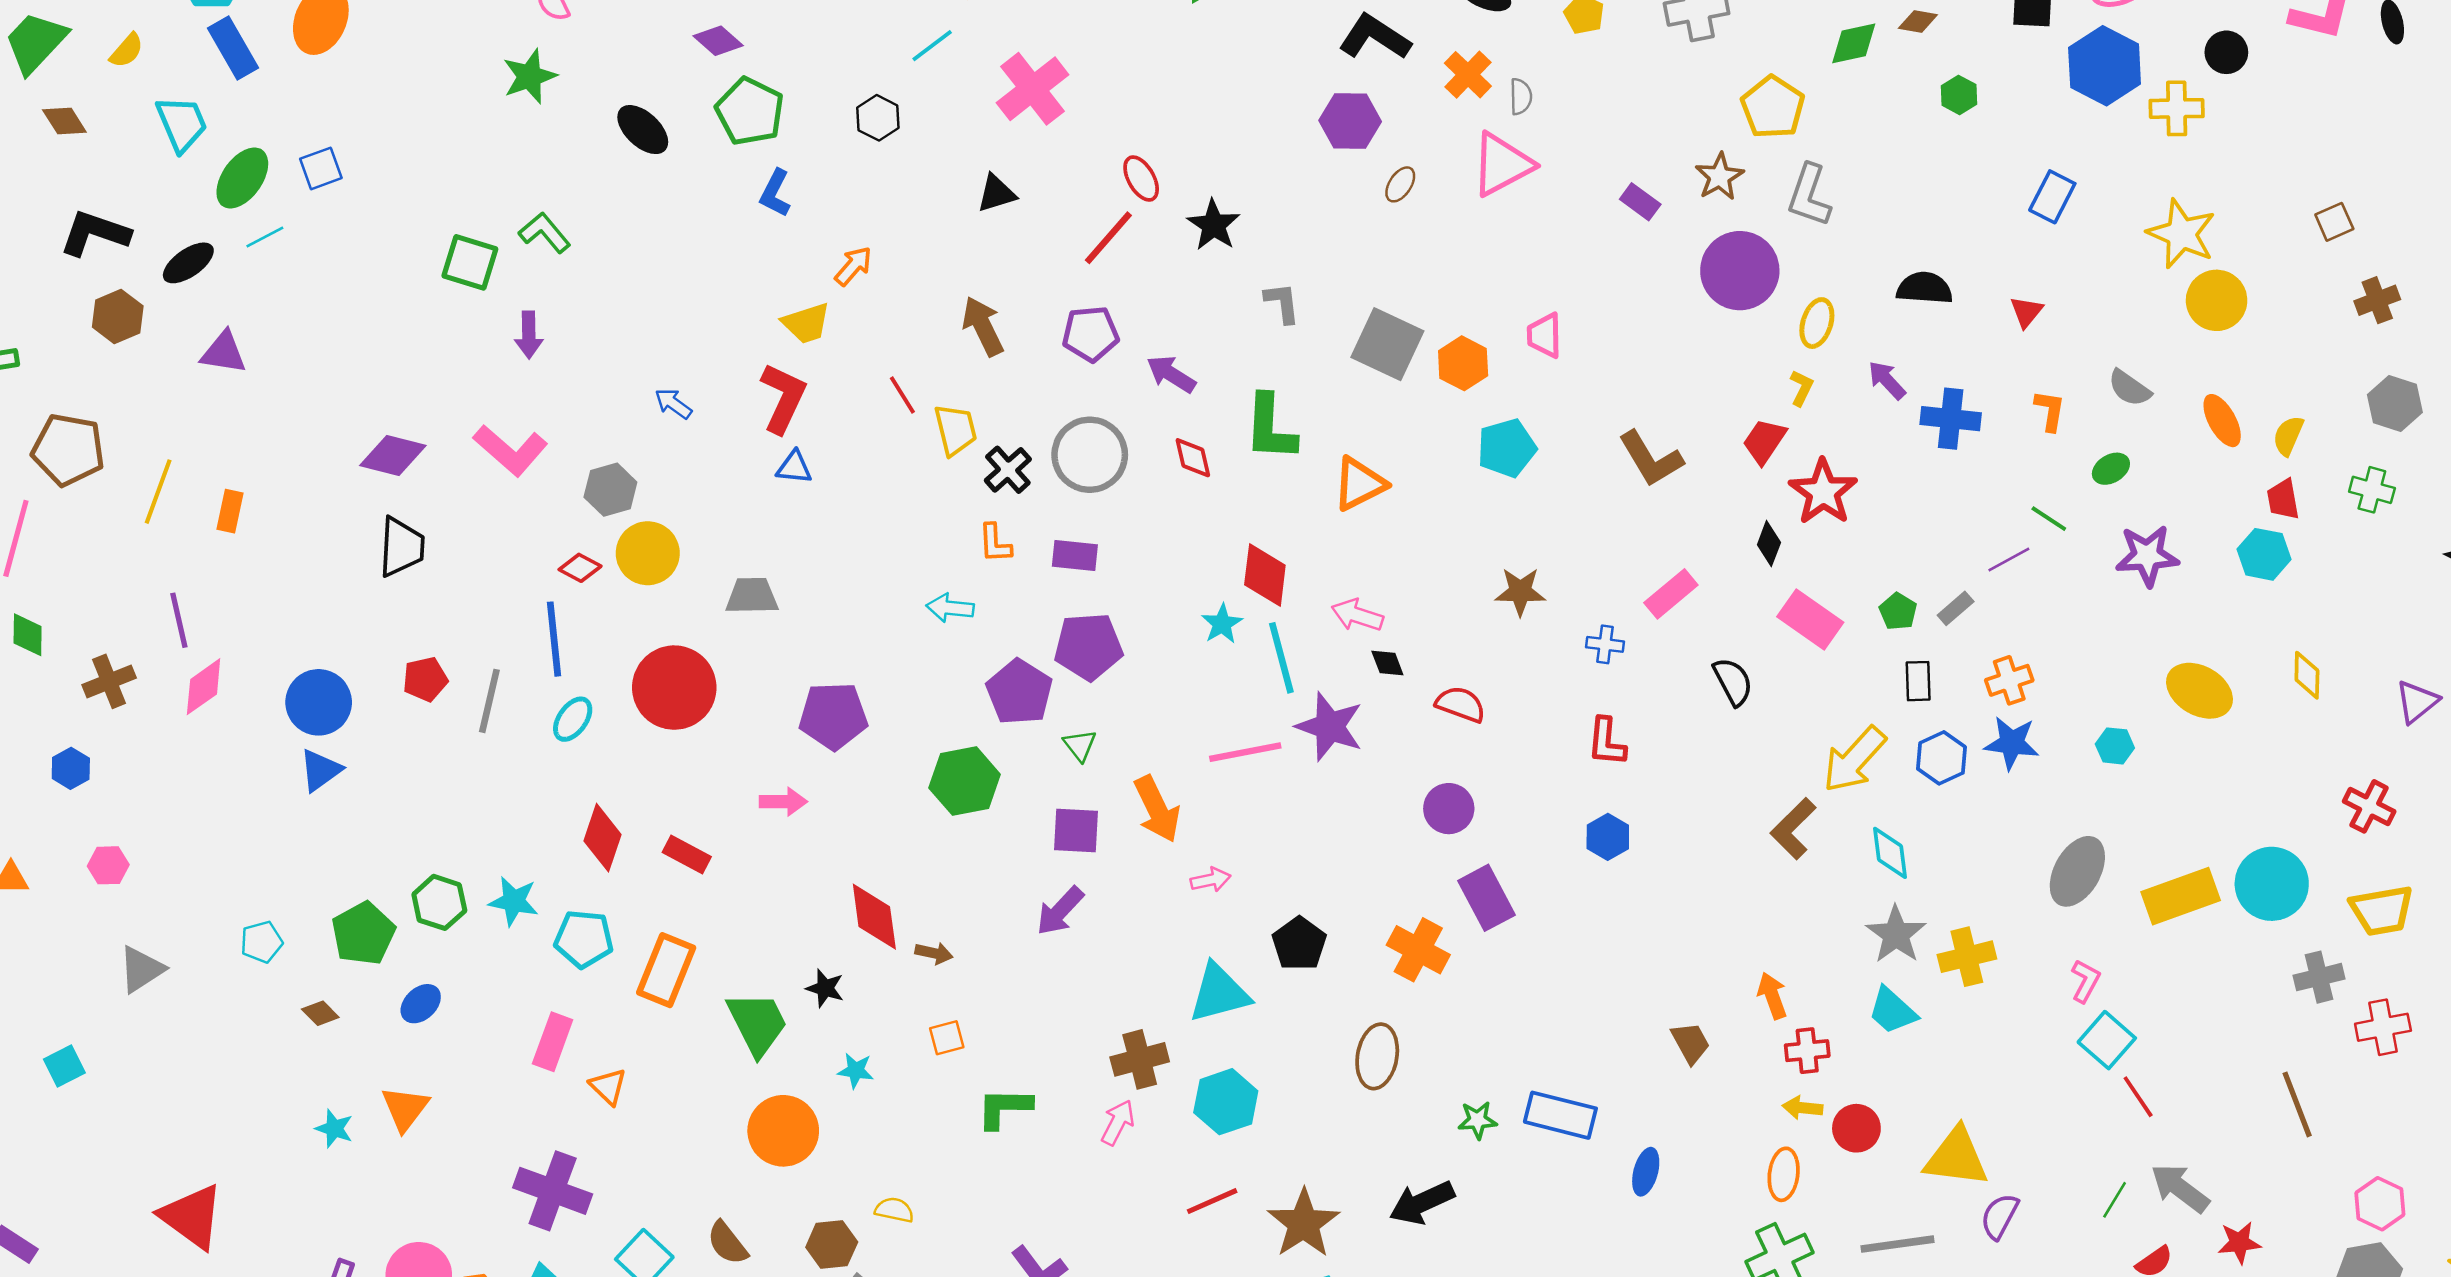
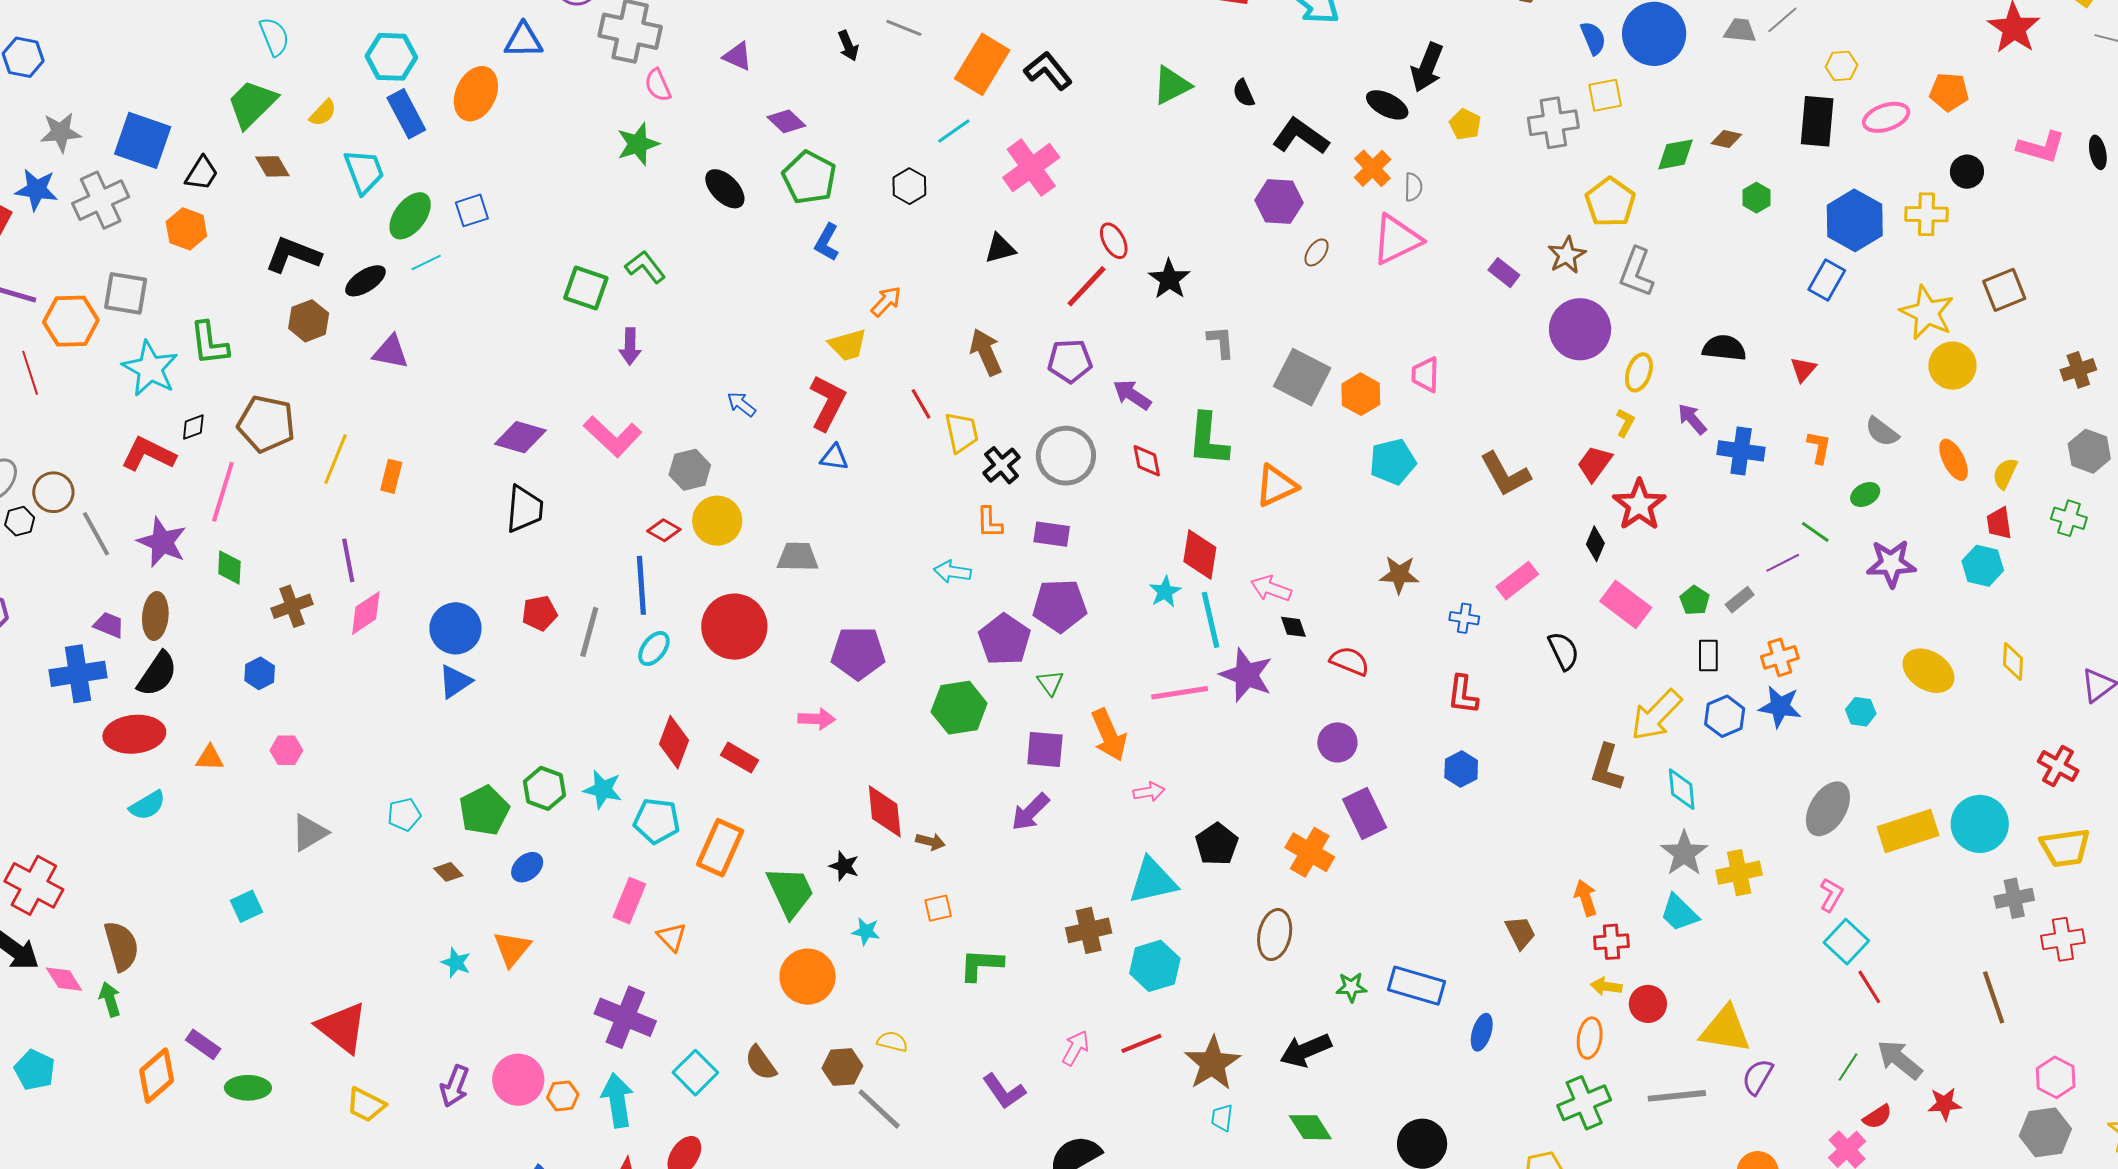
blue hexagon: (2105, 66) -> (1855, 220), moved
brown square: (2334, 222) -> (2004, 290), moved, size x1.4
brown L-shape: (1793, 829) -> (1607, 768), turned -30
pink arrow: (1118, 1122) -> (1076, 1048), moved

